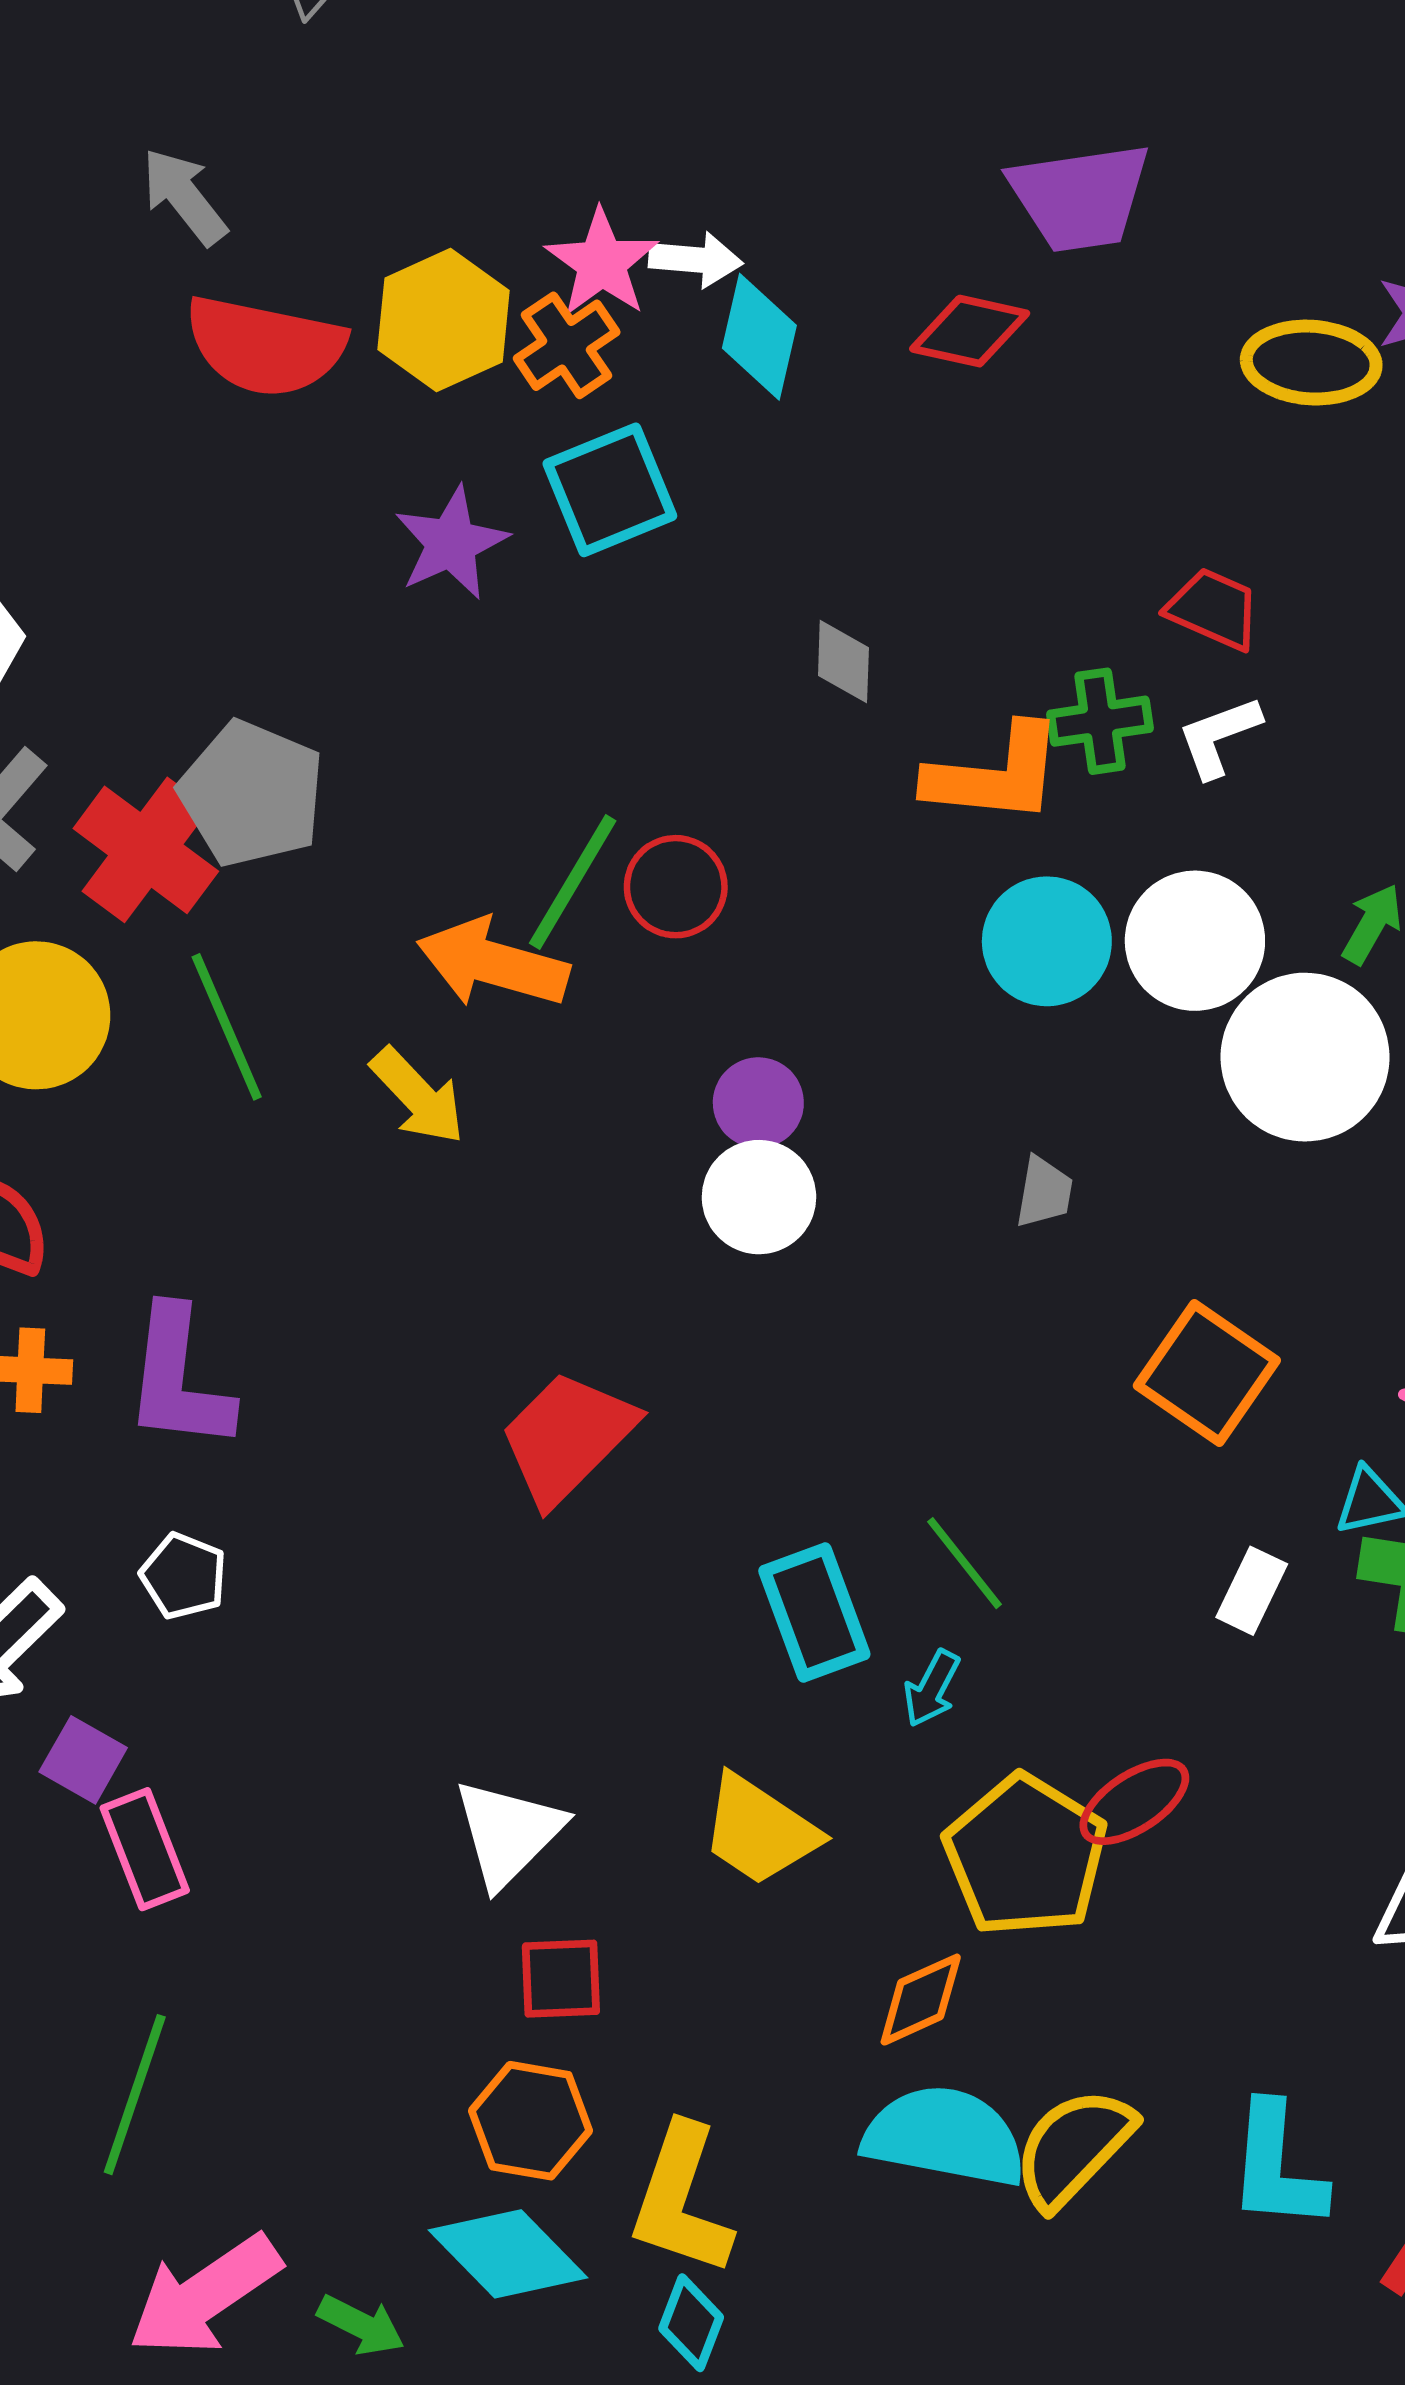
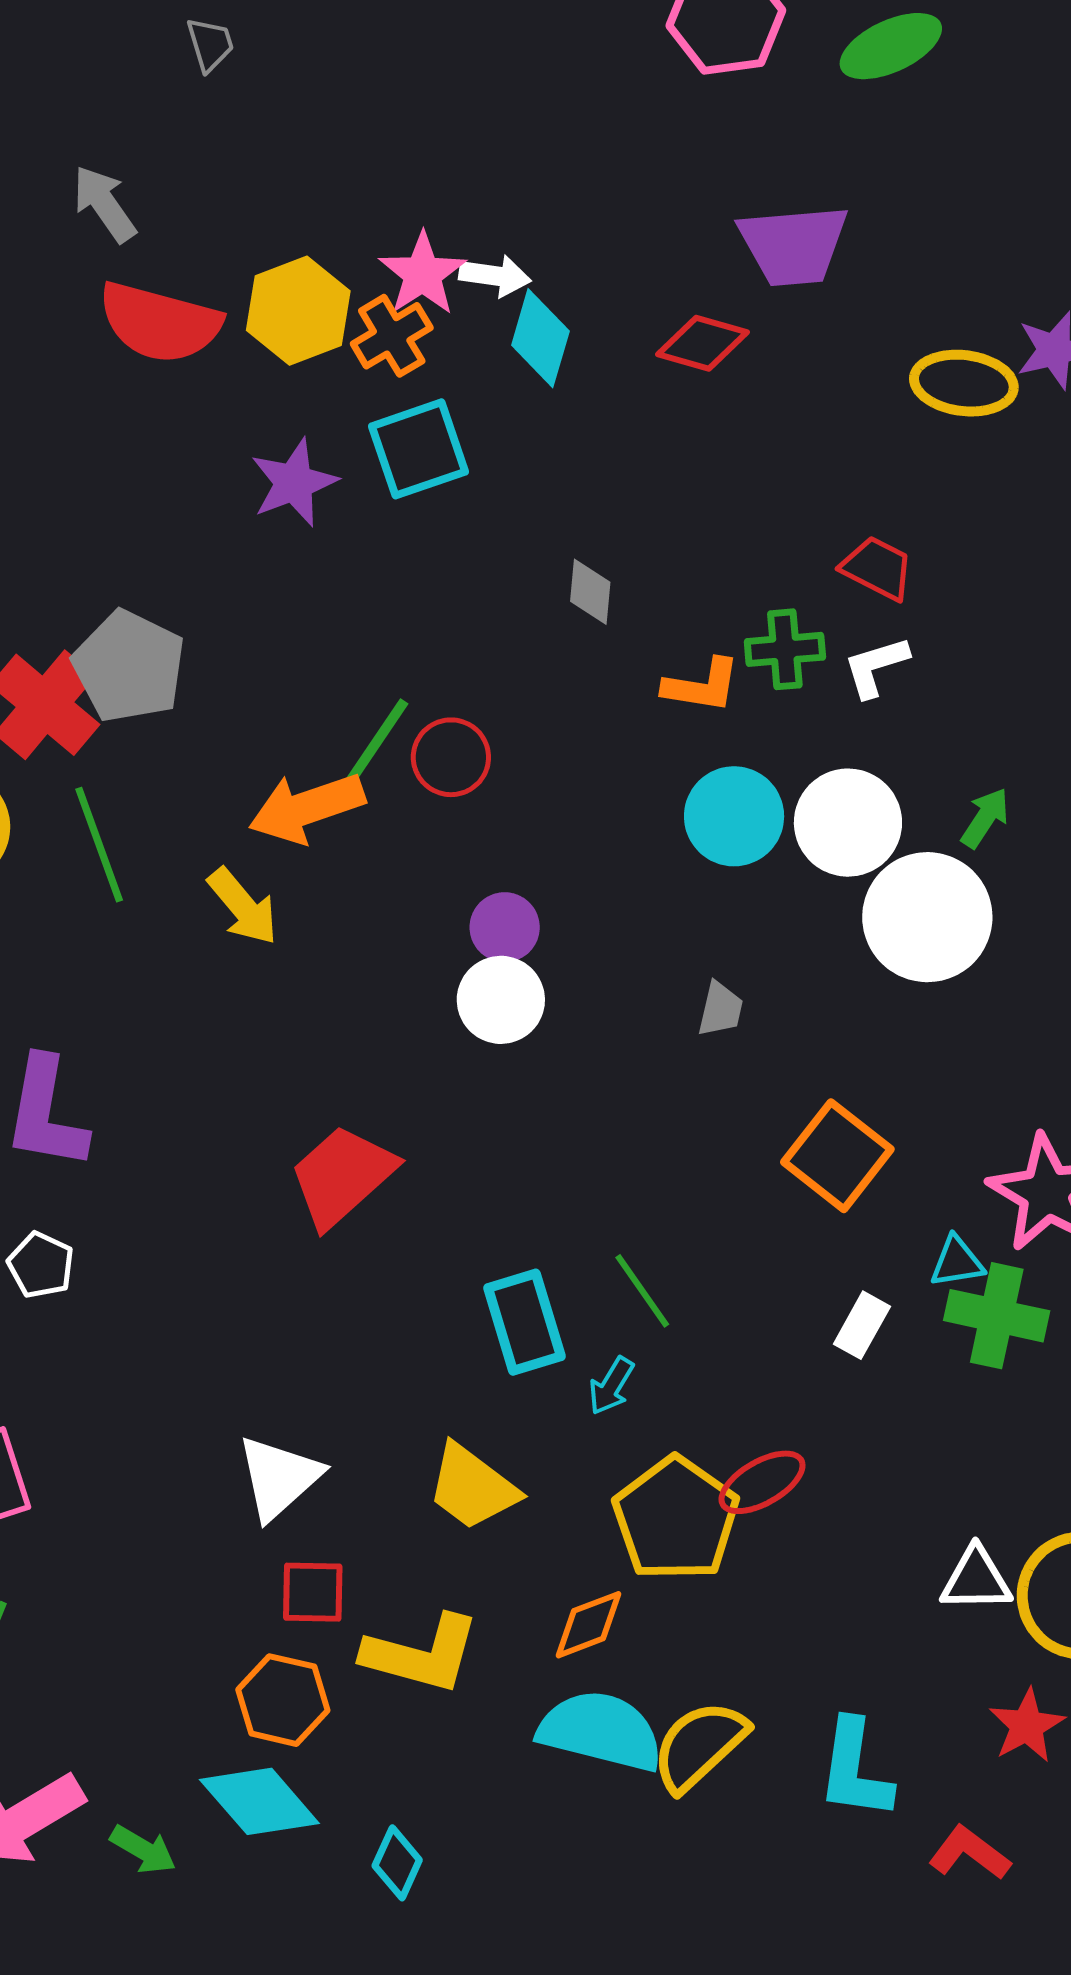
orange L-shape: (995, 775) -> (702, 686), size x0.7
orange arrow: (493, 963) -> (307, 808), turned -38
yellow L-shape: (681, 2200) -> (421, 1654), moved, turned -97

